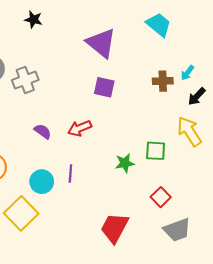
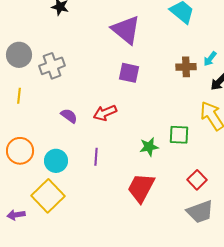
cyan circle: (42, 182) -> (56, 161), moved
red square: (161, 197) -> (197, 180), moved
red trapezoid: (115, 228) -> (141, 188), moved

